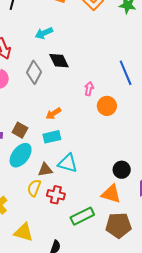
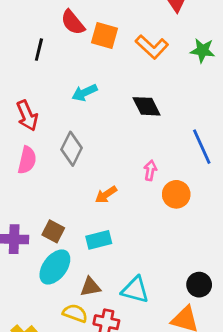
black diamond: (59, 61) -> (146, 106), moved
orange arrow: (53, 114) -> (106, 195), moved
cyan triangle: (68, 163) -> (135, 290), moved
yellow semicircle: (34, 188) -> (75, 313), turned 90

